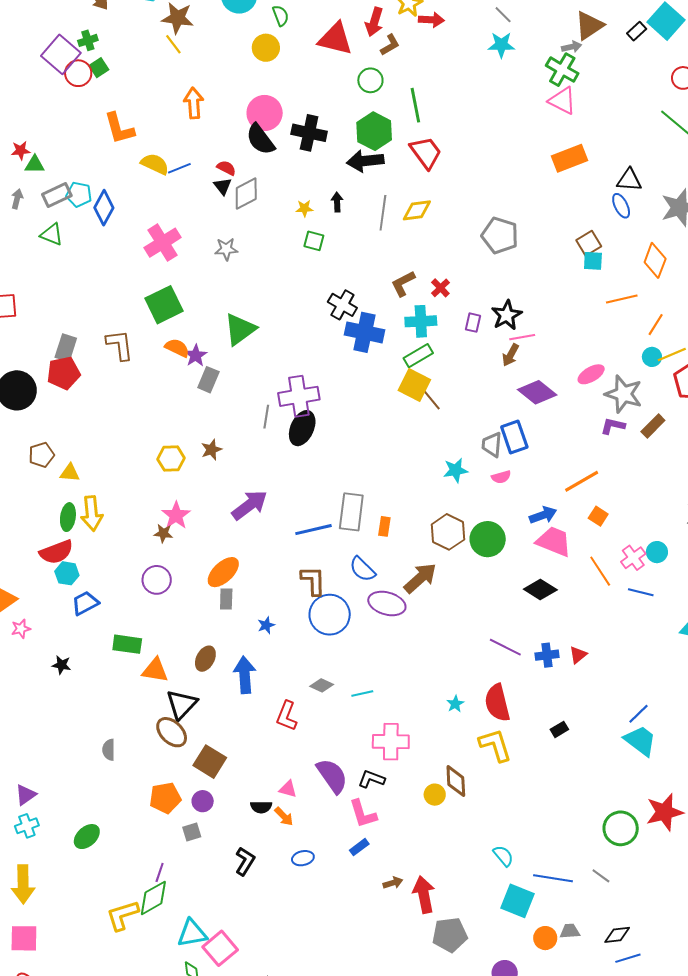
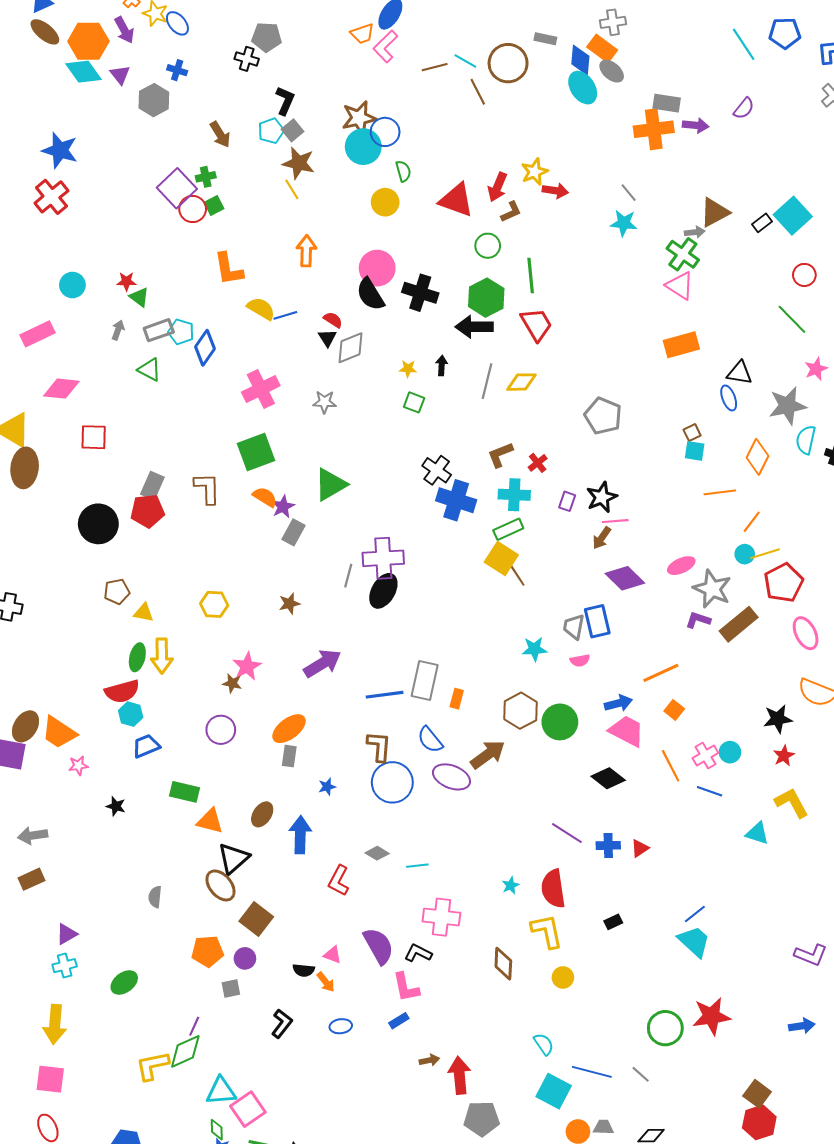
green triangle: (35, 165) -> (139, 297), turned 30
brown square: (589, 243) -> (692, 433), size x0.7
brown rectangle: (653, 426) -> (739, 624), size x1.5
yellow hexagon: (171, 459) -> (214, 604), moved
yellow circle: (435, 795) -> (563, 977), moved

